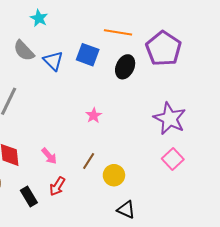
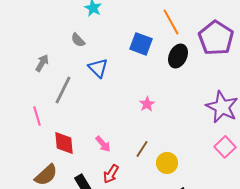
orange line: (118, 32) -> (171, 22), turned 52
gray semicircle: (24, 51) -> (78, 40), size x0.7
blue triangle: (53, 61) -> (98, 68), moved

